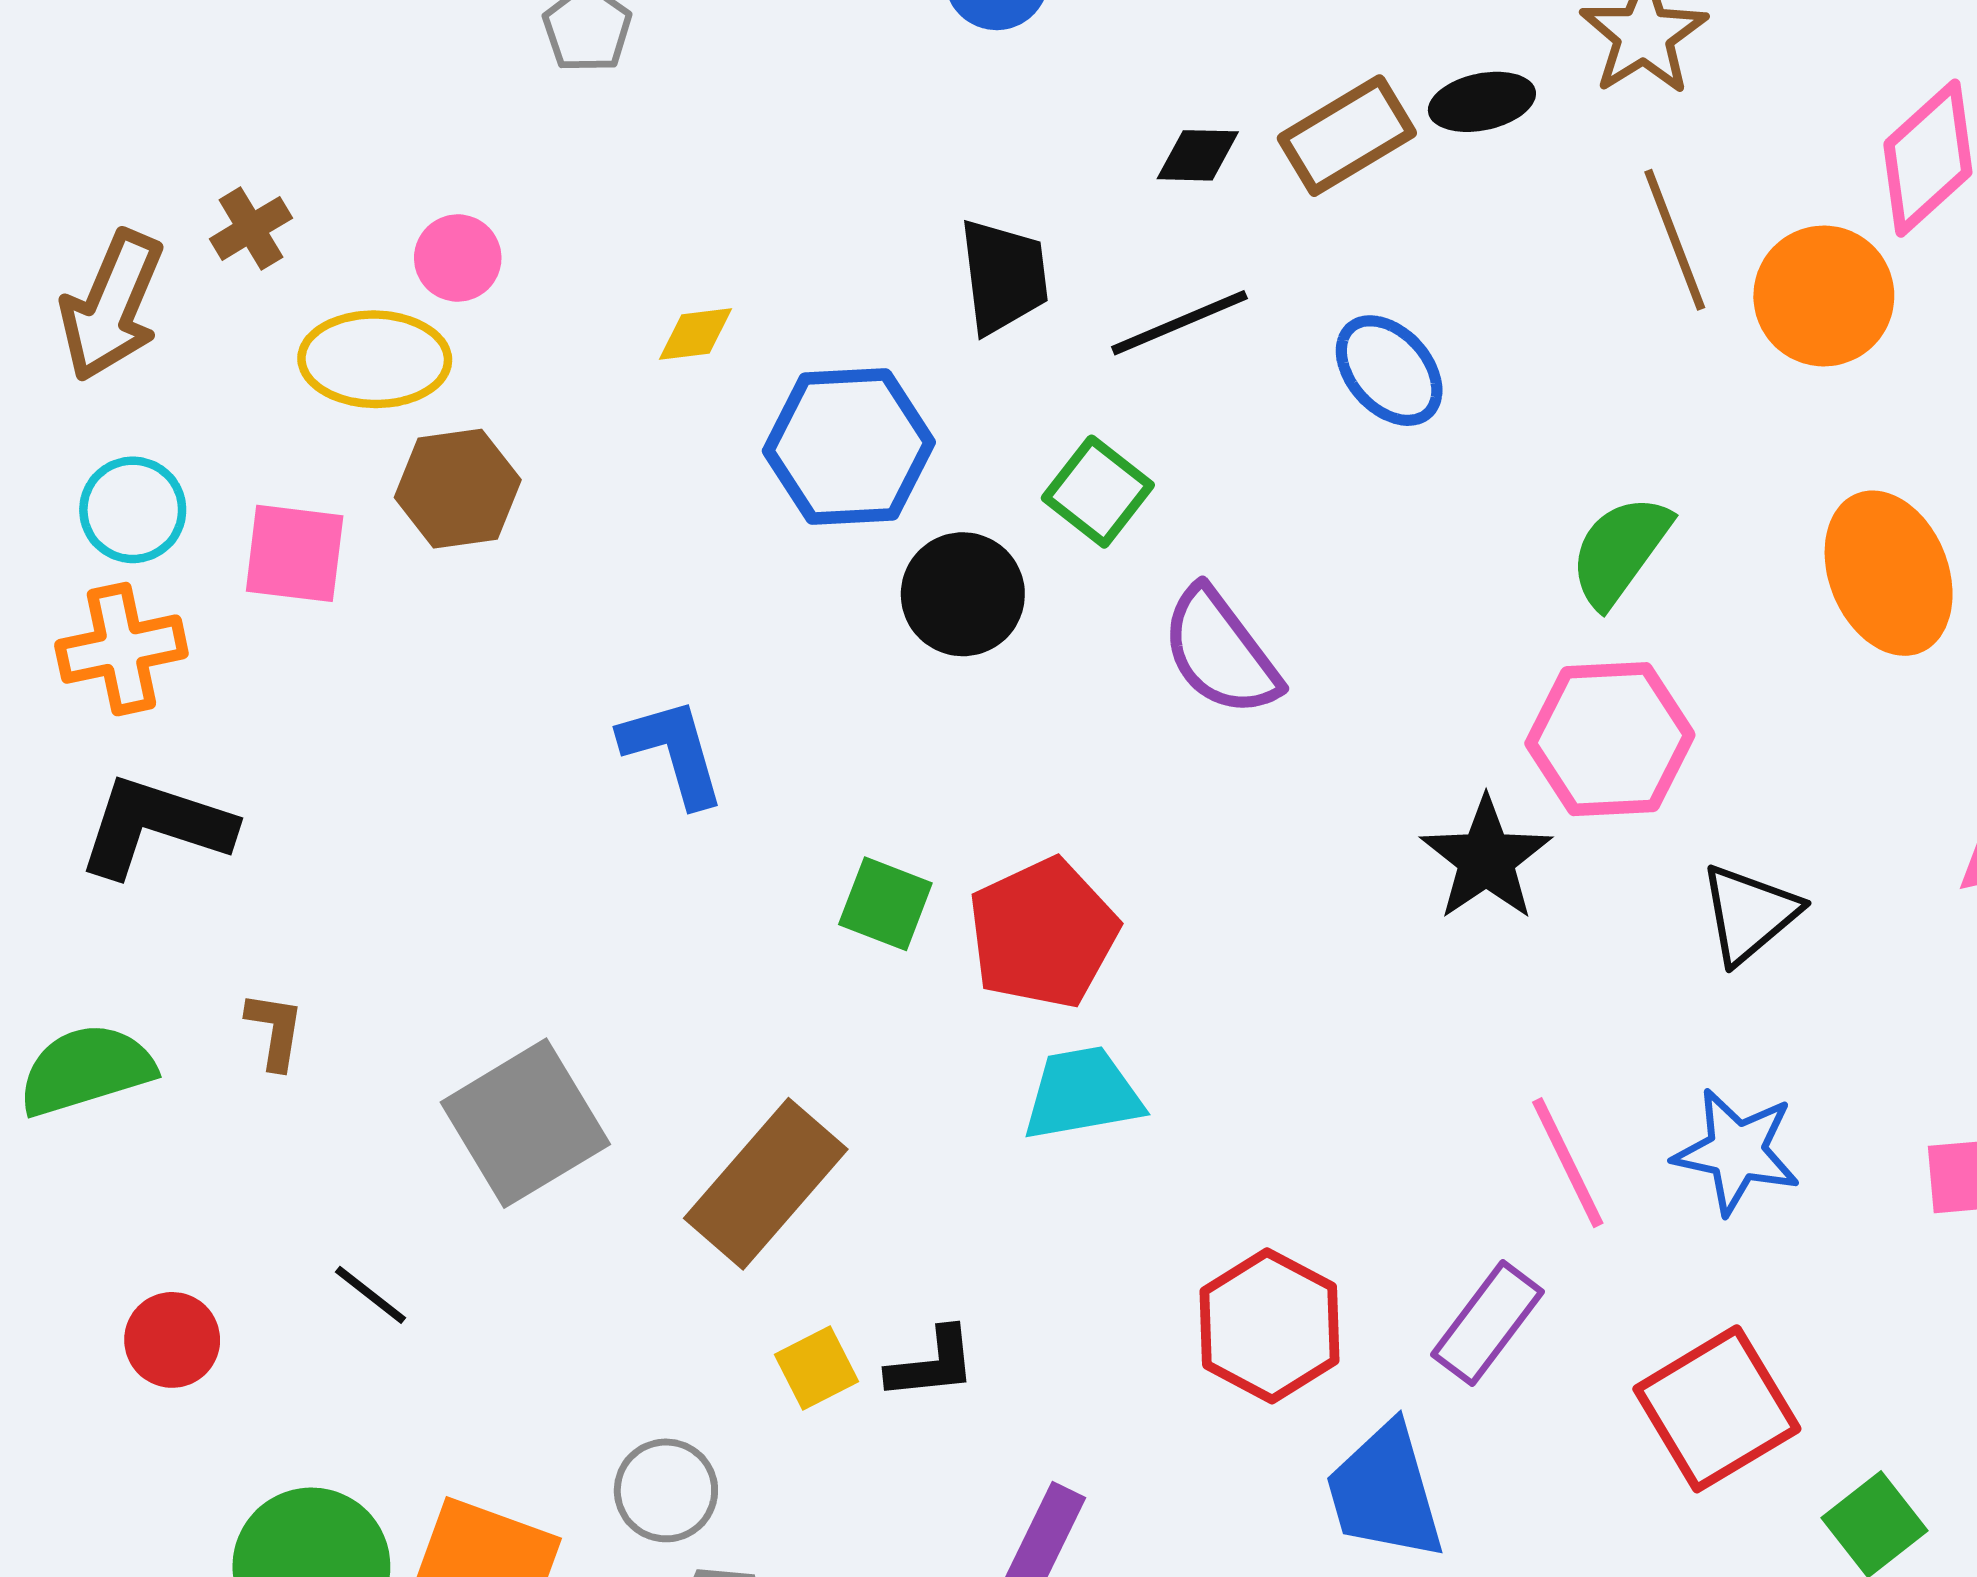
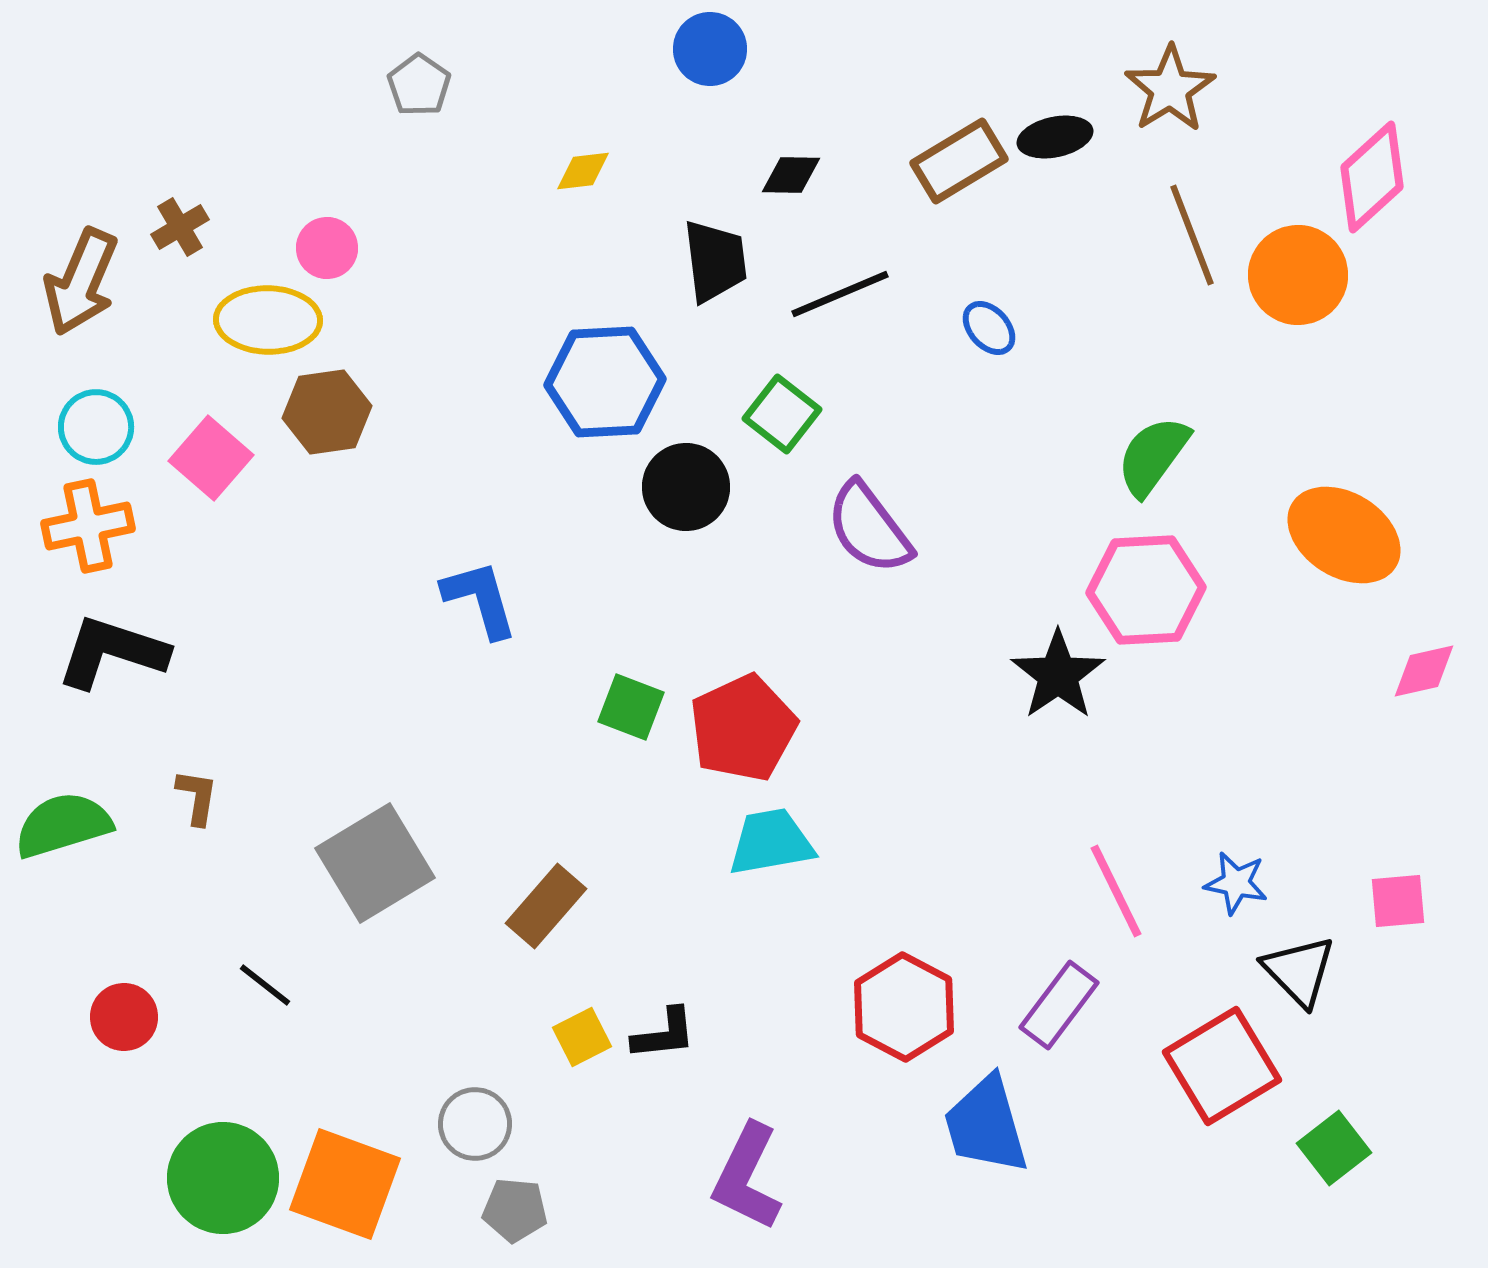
black diamond: (1198, 155) -> (791, 175), moved
yellow diamond: (695, 334) -> (583, 171), moved
blue ellipse: (1389, 371) -> (989, 328), size x0.7
pink square: (295, 553) -> (211, 458), turned 34
orange ellipse: (1889, 573) -> (1344, 535), moved, turned -36
black triangle: (1749, 914) -> (1299, 971), moved, turned -34
blue star: (1737, 1151) -> (1236, 883), size x0.7
brown rectangle: (766, 1184) -> (546, 906), size x0.7

